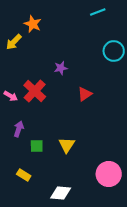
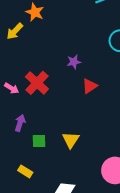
purple star: (61, 68) -> (74, 62), moved

